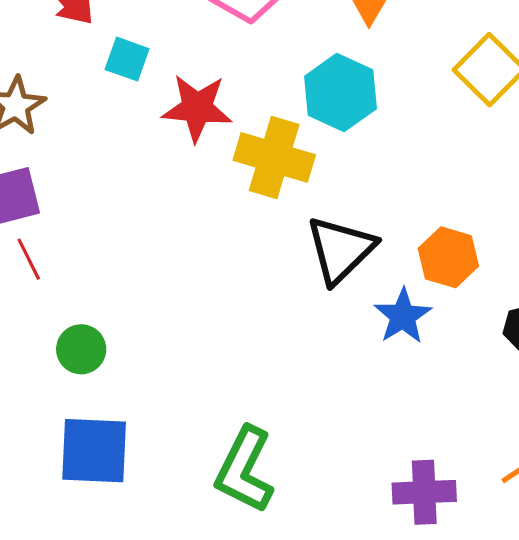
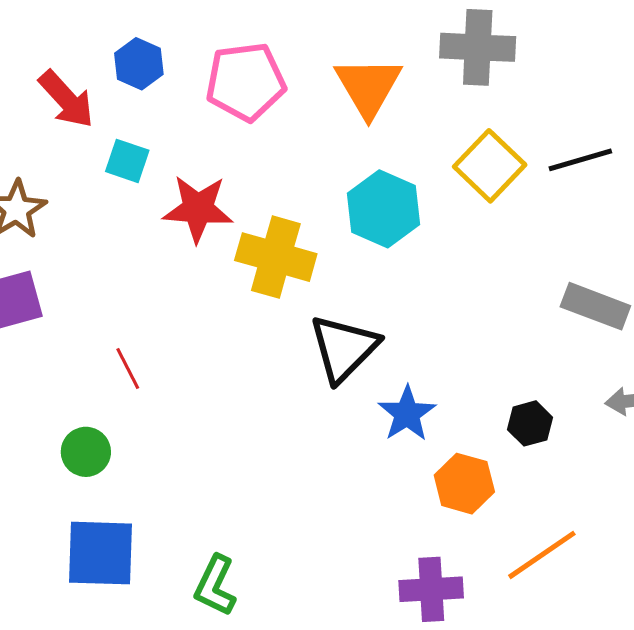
cyan hexagon: (340, 92) -> (383, 209), moved
orange hexagon: (448, 257) -> (464, 484), moved
red line: (29, 259) -> (128, 368), moved
green L-shape: (245, 470) -> (215, 586), moved, size x0.7

